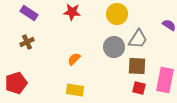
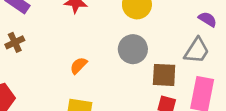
gray trapezoid: (138, 39) -> (197, 51), moved

